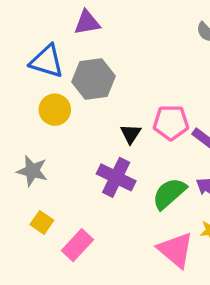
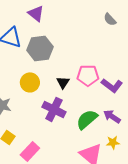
purple triangle: (87, 23) -> (36, 13), turned 48
yellow circle: (55, 110) -> (30, 82), moved

